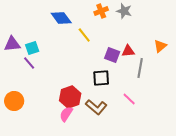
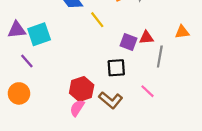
orange triangle: (160, 46) -> (182, 32), turned 32
cyan square: (32, 48) -> (39, 34), size x1.5
purple line: (29, 63) -> (27, 61), moved

